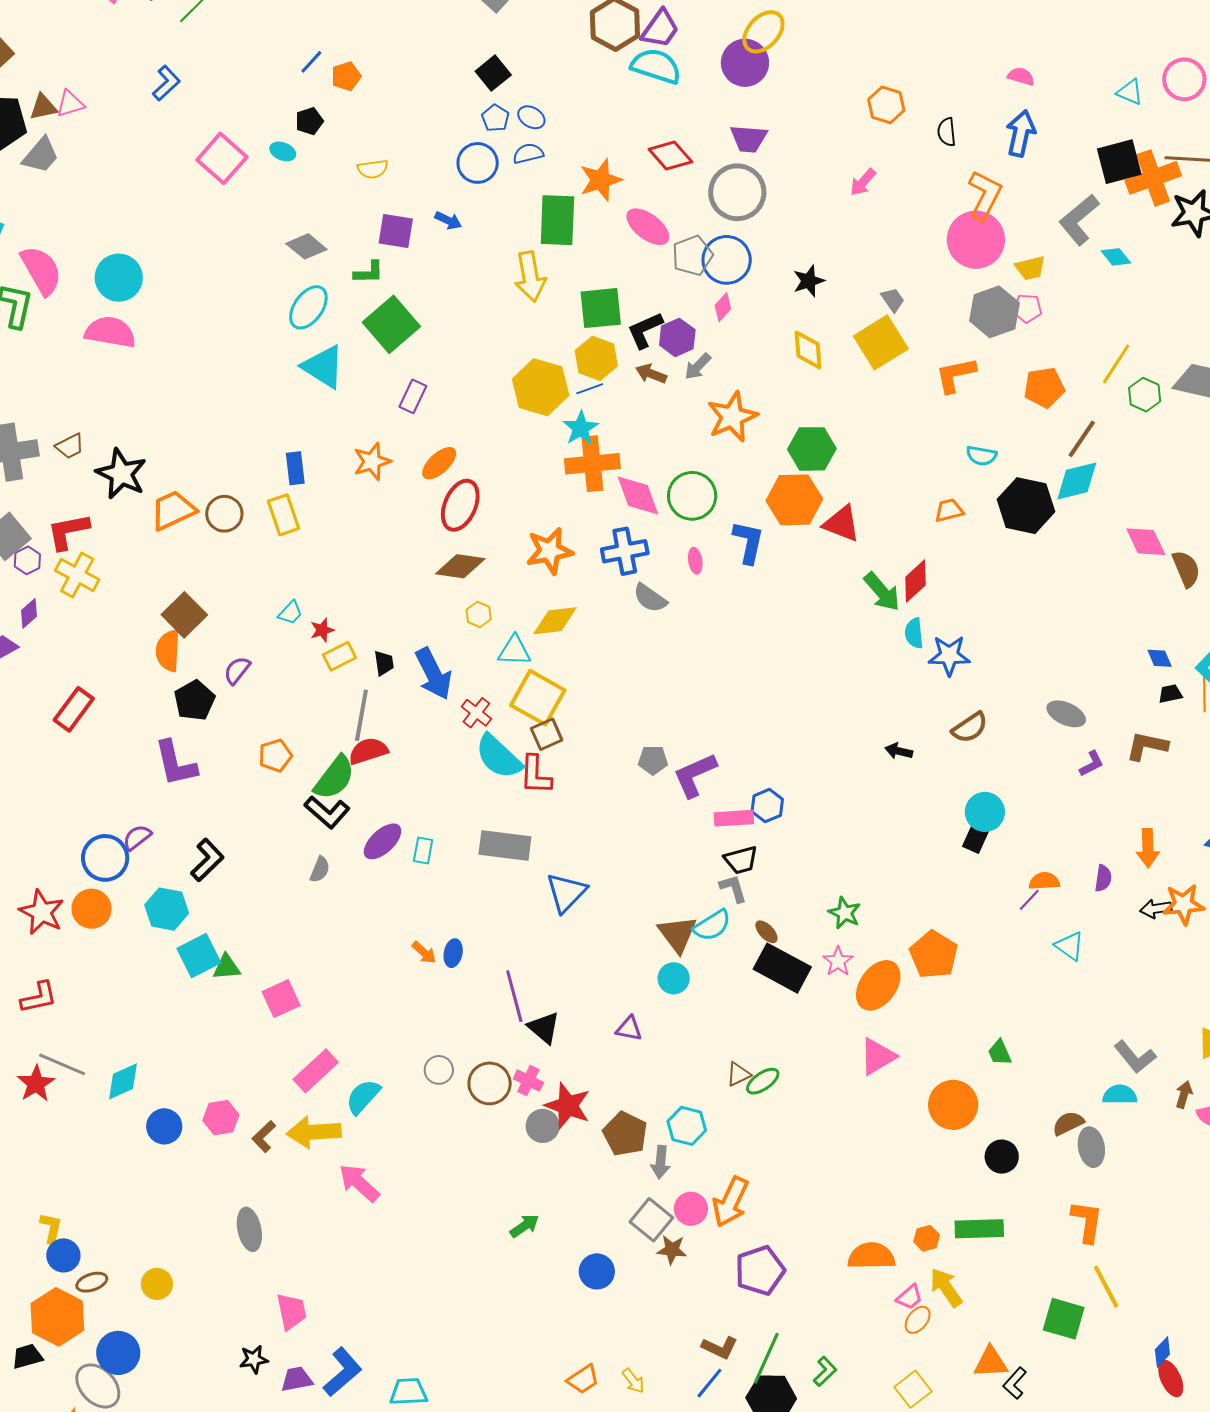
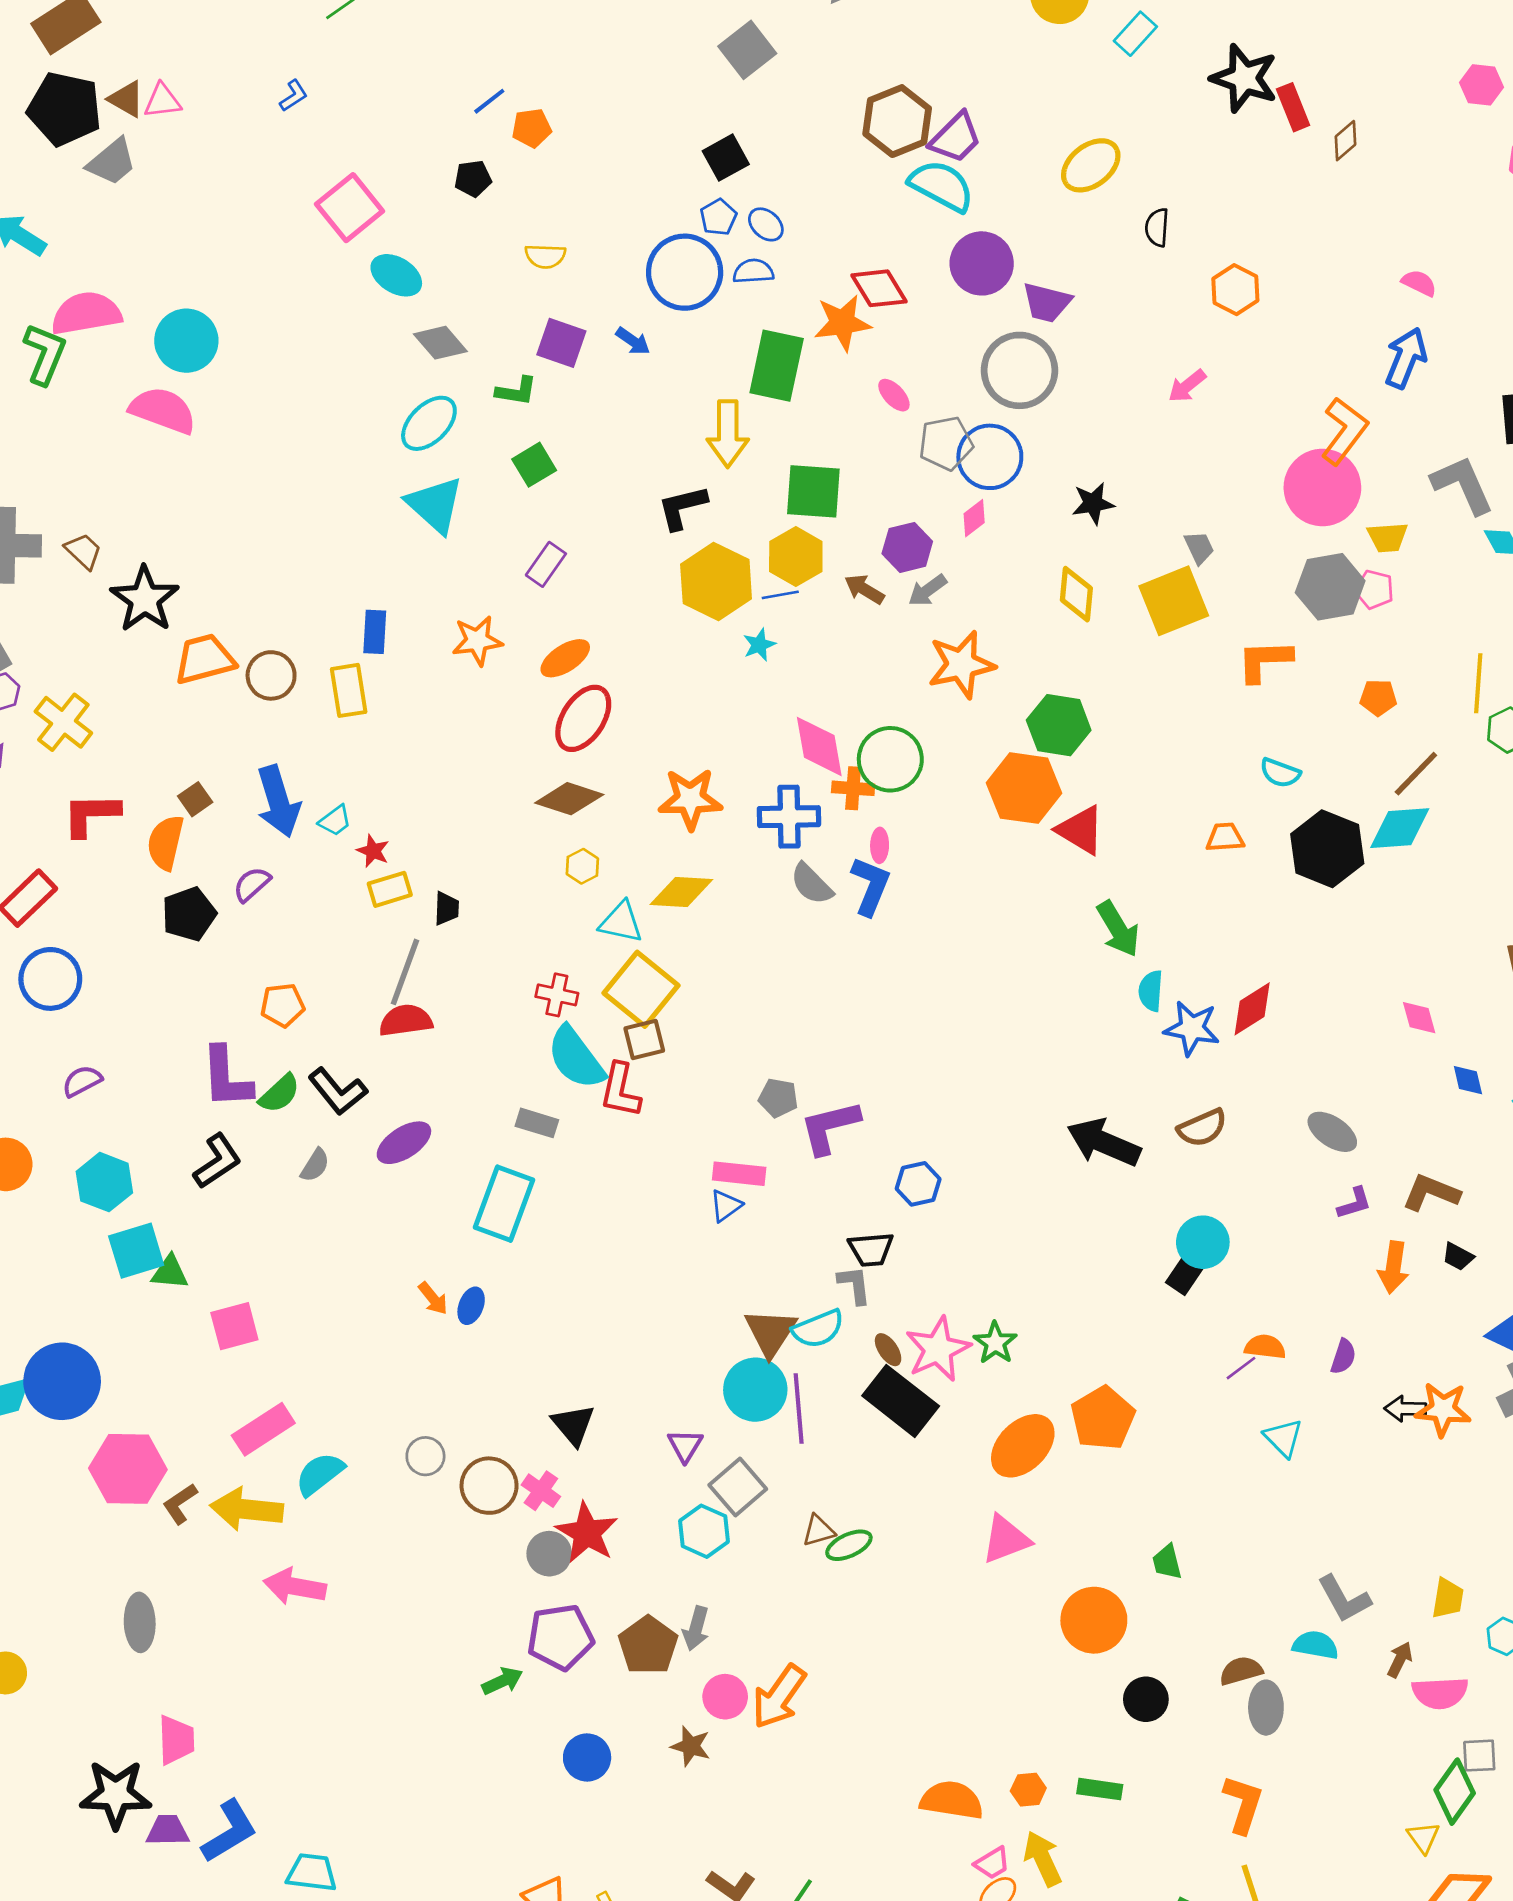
purple circle: (745, 63) -> (982, 263), moved
blue L-shape: (166, 83) -> (294, 96), size x0.7
brown triangle: (43, 107) -> (126, 99), turned 32
black semicircle: (947, 132) -> (1157, 227), moved
cyan ellipse: (283, 151) -> (396, 275), moved, size x1.5
red diamond: (670, 156) -> (879, 288), moved
blue circle: (478, 163) -> (685, 272), size x1.4
gray L-shape: (1079, 220) -> (1463, 485), turned 96
pink ellipse: (648, 227) -> (894, 395), size x0.6
pink semicircle: (41, 270) -> (86, 313), turned -80
green square: (391, 324) -> (534, 465), size x0.6
black L-shape: (645, 330) -> (682, 507), moved
yellow line: (1116, 364) -> (1478, 683), turned -39
orange pentagon: (1044, 388) -> (1378, 698), size x0.7
cyan star: (581, 428) -> (759, 645), size x0.7
brown trapezoid: (70, 446) -> (83, 551), turned -120
orange cross: (592, 464) -> (853, 788), moved, size x0.6
red L-shape: (68, 531) -> (91, 814), moved
blue L-shape: (748, 542) -> (870, 886), moved
pink diamond: (1146, 542) -> (1419, 1018), moved, size x0.7
red diamond: (915, 581) -> (1252, 1009), moved
brown square: (184, 615) -> (195, 799), size x0.6
red star: (322, 630) -> (373, 851), turned 30
blue arrow: (433, 674) -> (278, 801), moved
black trapezoid: (1170, 694) -> (1458, 1256), moved, turned -150
red cross: (476, 713) -> (557, 995), turned -36
black arrow: (899, 751) -> (1104, 1142), size x2.0
purple L-shape: (176, 763) -> (226, 1078), moved
green semicircle: (334, 778) -> (280, 1094), moved, size x0.7
pink rectangle: (734, 818) -> (739, 1174), moved
gray rectangle: (505, 845) -> (537, 1123), moved, size x0.6
orange arrow: (1148, 848) -> (1393, 1267), moved
cyan rectangle: (423, 850) -> (504, 1204), moved, size x2.0
blue circle: (105, 858) -> (50, 979), moved
black L-shape: (207, 860) -> (217, 1161), moved
blue triangle: (566, 892) -> (726, 1206), moved, size x0.6
pink star: (838, 961) -> (938, 1349), moved, size x1.6
cyan circle: (674, 978) -> (755, 1390), size x1.5
purple line: (514, 996) -> (799, 1408), moved
purple triangle: (629, 1029) -> (685, 1445), turned 40
pink hexagon: (221, 1118) -> (128, 1469), size x1.6
blue circle: (164, 1126) -> (62, 1381), moved, size x1.6
cyan hexagon: (687, 1126) -> (704, 1531), moved
brown pentagon: (625, 1134) -> (648, 1645), moved
pink arrow: (359, 1183) -> (295, 1587), turned -42
gray square: (651, 1220) -> (738, 1487), moved
green rectangle: (979, 1229) -> (1100, 1789), size x0.7
purple pentagon: (760, 1270) -> (560, 1637), moved
black star: (254, 1359) -> (116, 1794), size x1.8

